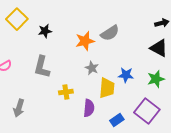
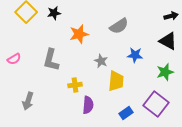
black star: (45, 31) -> (54, 13), moved
orange star: (85, 41) -> (79, 34), moved
blue star: (126, 75) -> (135, 55), moved
purple semicircle: (89, 108) -> (88, 105), moved

